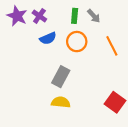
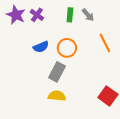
blue semicircle: (48, 38) -> (41, 47), moved
orange circle: (77, 42) -> (67, 48), moved

